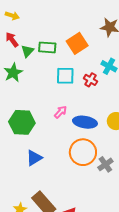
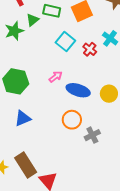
green triangle: (27, 51) -> (33, 20), moved
cyan square: (65, 76) -> (65, 42), turned 30
orange circle: (83, 152) -> (72, 120), size x0.7

